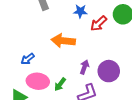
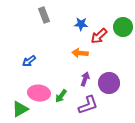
orange arrow: (63, 41) -> (80, 53), moved, size x0.7
blue arrow: (28, 59) -> (29, 61), moved

